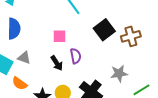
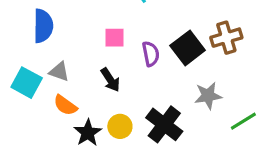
black square: (104, 30) -> (188, 48), moved
purple semicircle: (76, 56) -> (151, 54), moved
orange semicircle: (19, 83) -> (65, 105), moved

